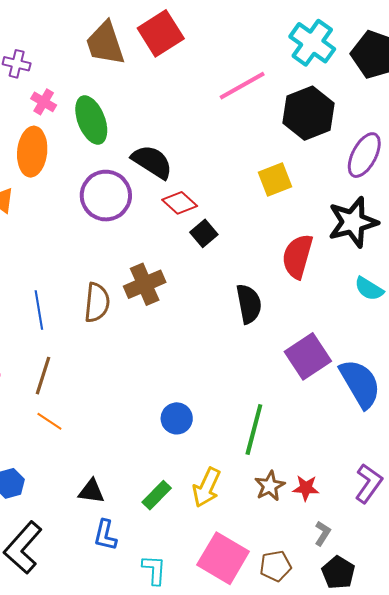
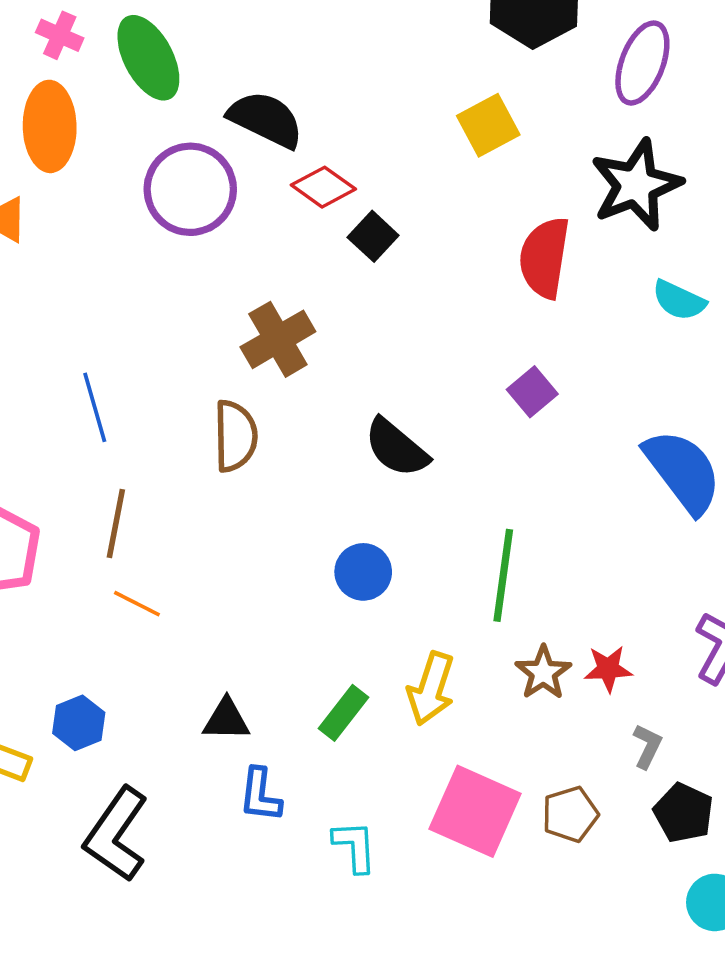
brown semicircle: (97, 303) -> (235, 436), moved
black semicircle: (249, 304) -> (396, 448), moved, turned 147
purple square: (308, 356) -> (532, 392), moved, size x0.6

